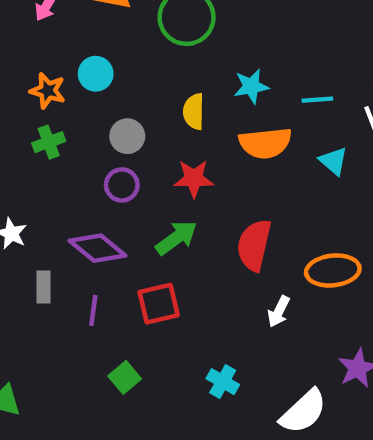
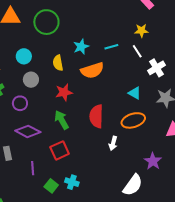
cyan circle: (96, 74) -> (24, 56), moved
cyan triangle: (333, 161) -> (135, 93), moved
purple circle: (122, 185) -> (20, 103), moved
green arrow: (176, 238) -> (62, 120), turned -72
purple line: (93, 310) -> (33, 168), moved
cyan cross: (223, 382) -> (72, 182), moved

